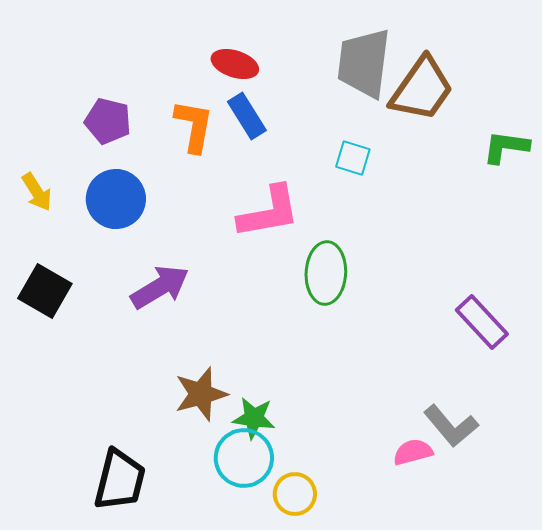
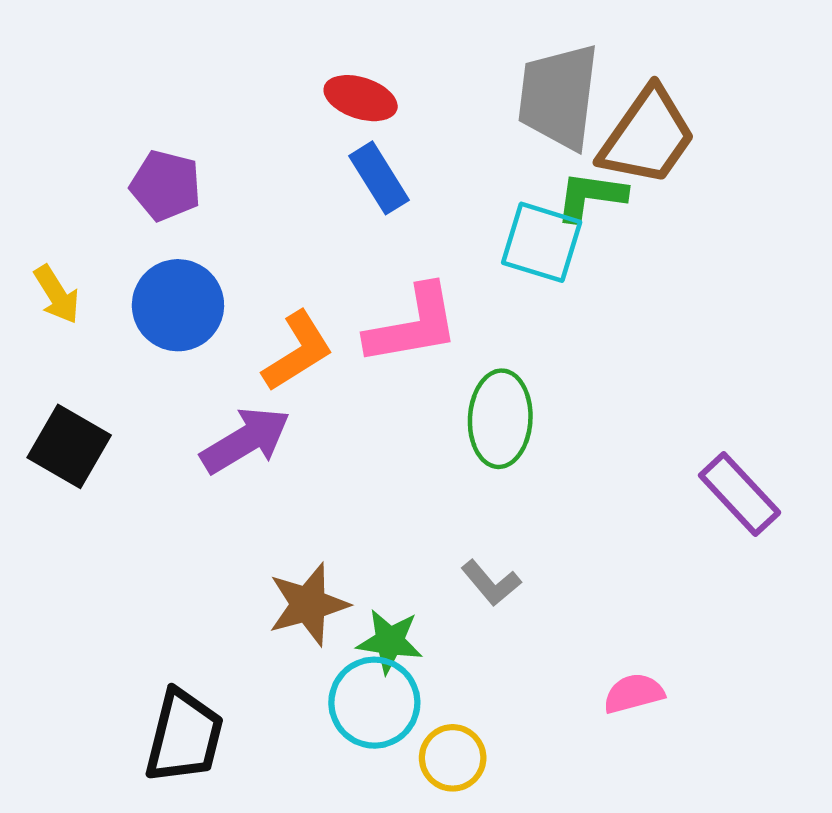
orange L-shape: (194, 126) -> (298, 351), moved, turned 48
green L-shape: (506, 147) -> (591, 196), moved
cyan square: (353, 158) -> (542, 242), size x1.5
gray L-shape: (451, 426) -> (491, 583), moved, size x0.7

